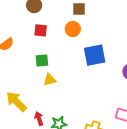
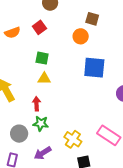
red square: (41, 30) -> (39, 27), moved, turned 32
red arrow: (39, 119) -> (37, 104), moved

